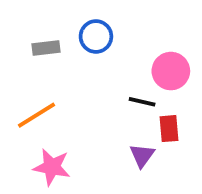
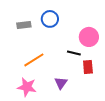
orange line: (36, 115) -> (34, 60), moved
purple triangle: (142, 155) -> (61, 83), moved

